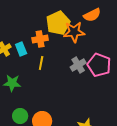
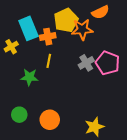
cyan rectangle: (21, 49) -> (28, 28), moved, size x1.6
green star: (12, 83) -> (29, 77), moved
green circle: (20, 116) -> (19, 115), moved

